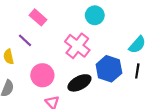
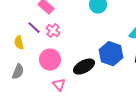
pink cross: (77, 46) -> (53, 31), moved, size x0.6

